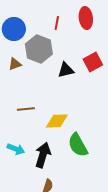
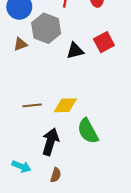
brown line: (26, 109) -> (32, 105), moved
cyan arrow: (16, 149) -> (21, 166), moved

